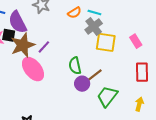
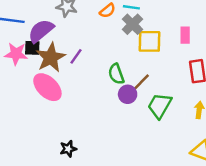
purple semicircle: (18, 22) -> (41, 31), turned 85
pink rectangle: (136, 41) -> (185, 35), turned 40
pink ellipse: (33, 69) -> (47, 87), moved

